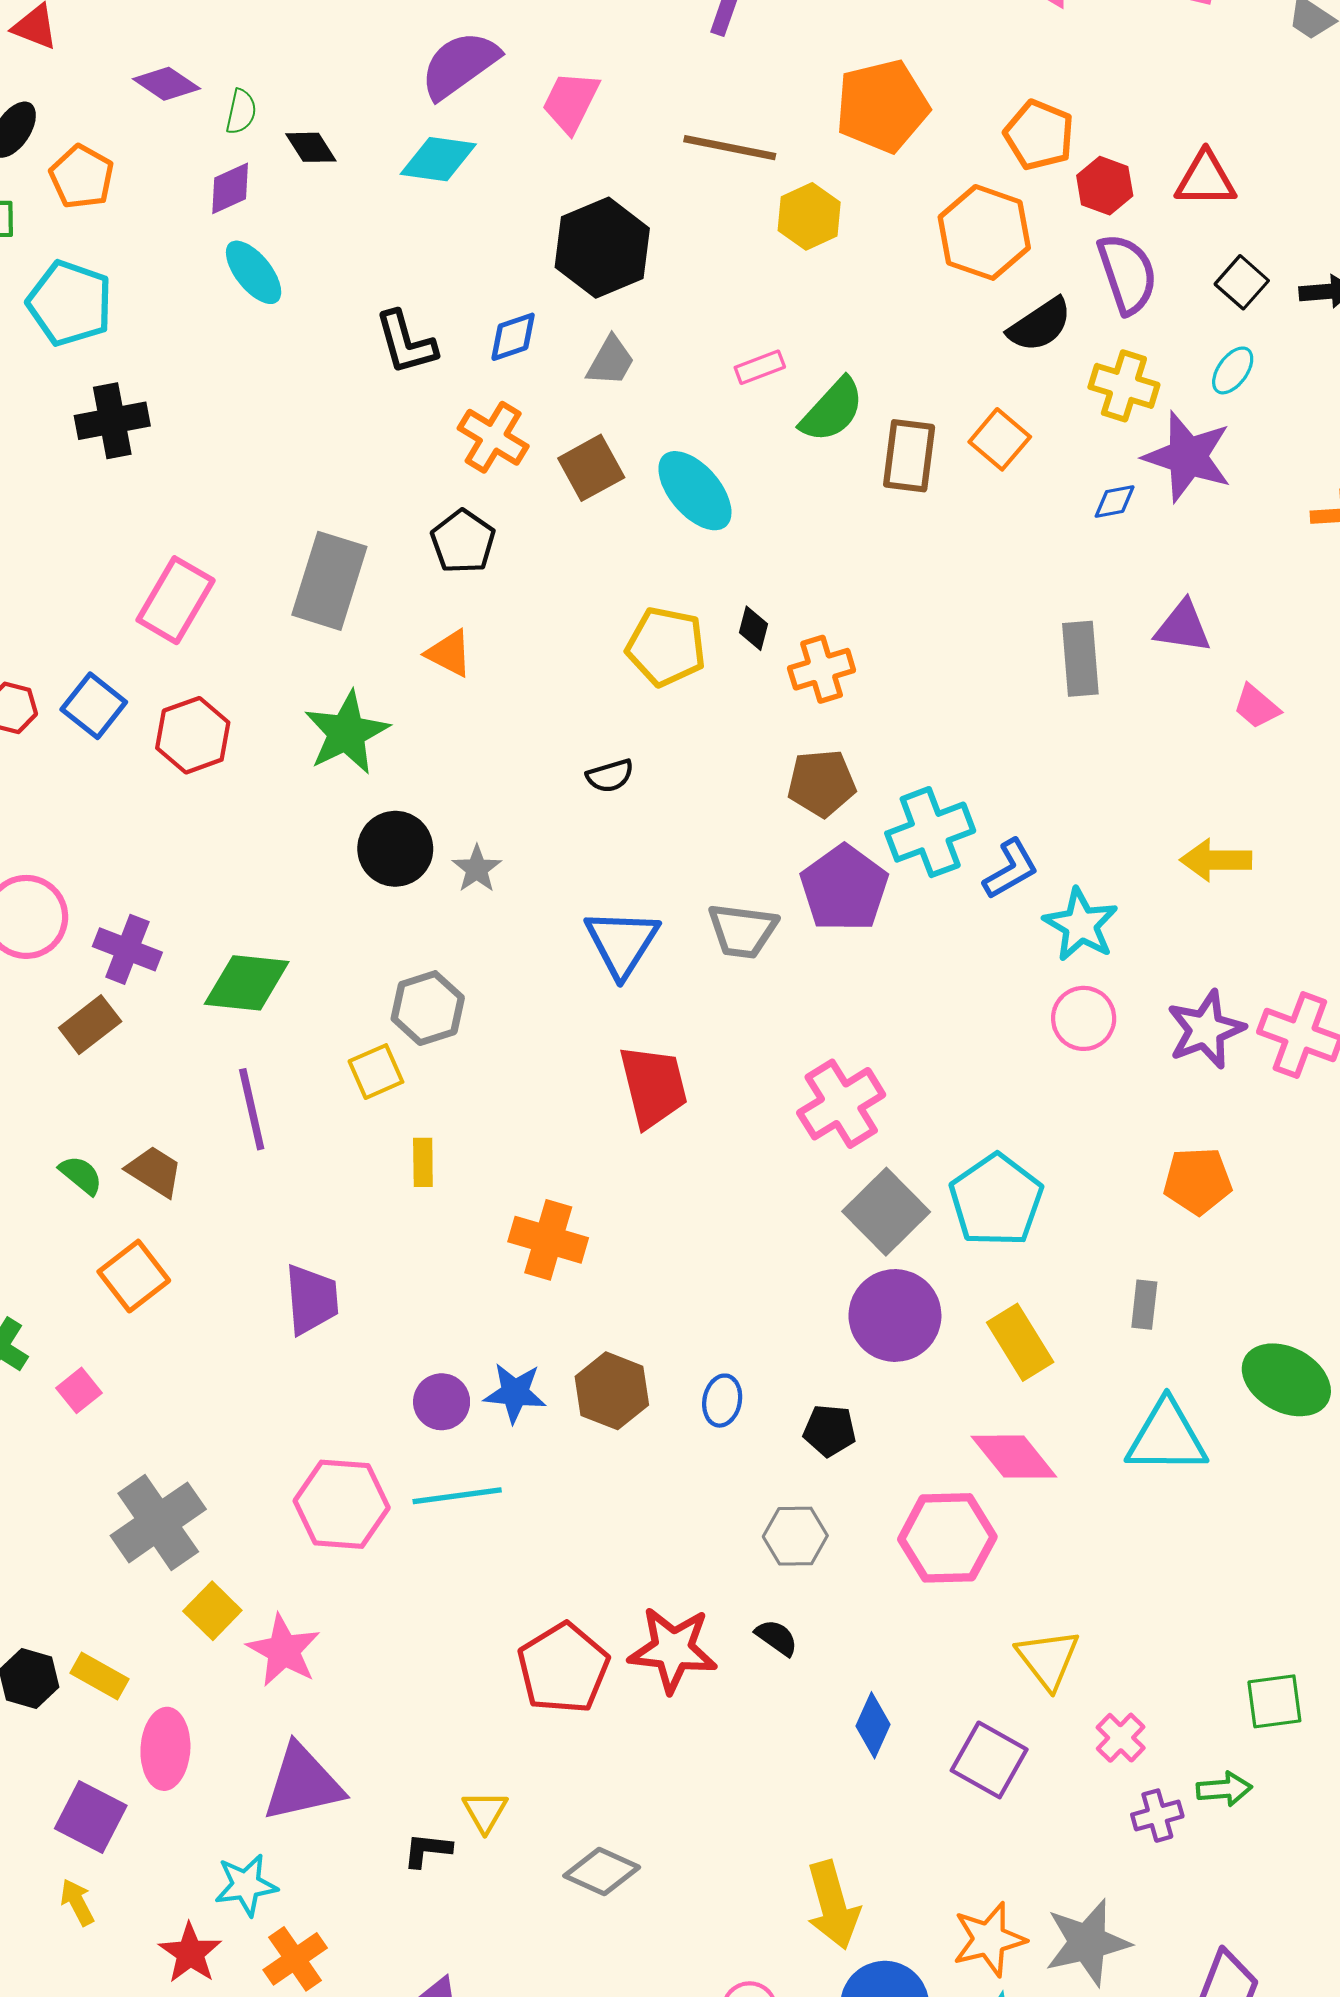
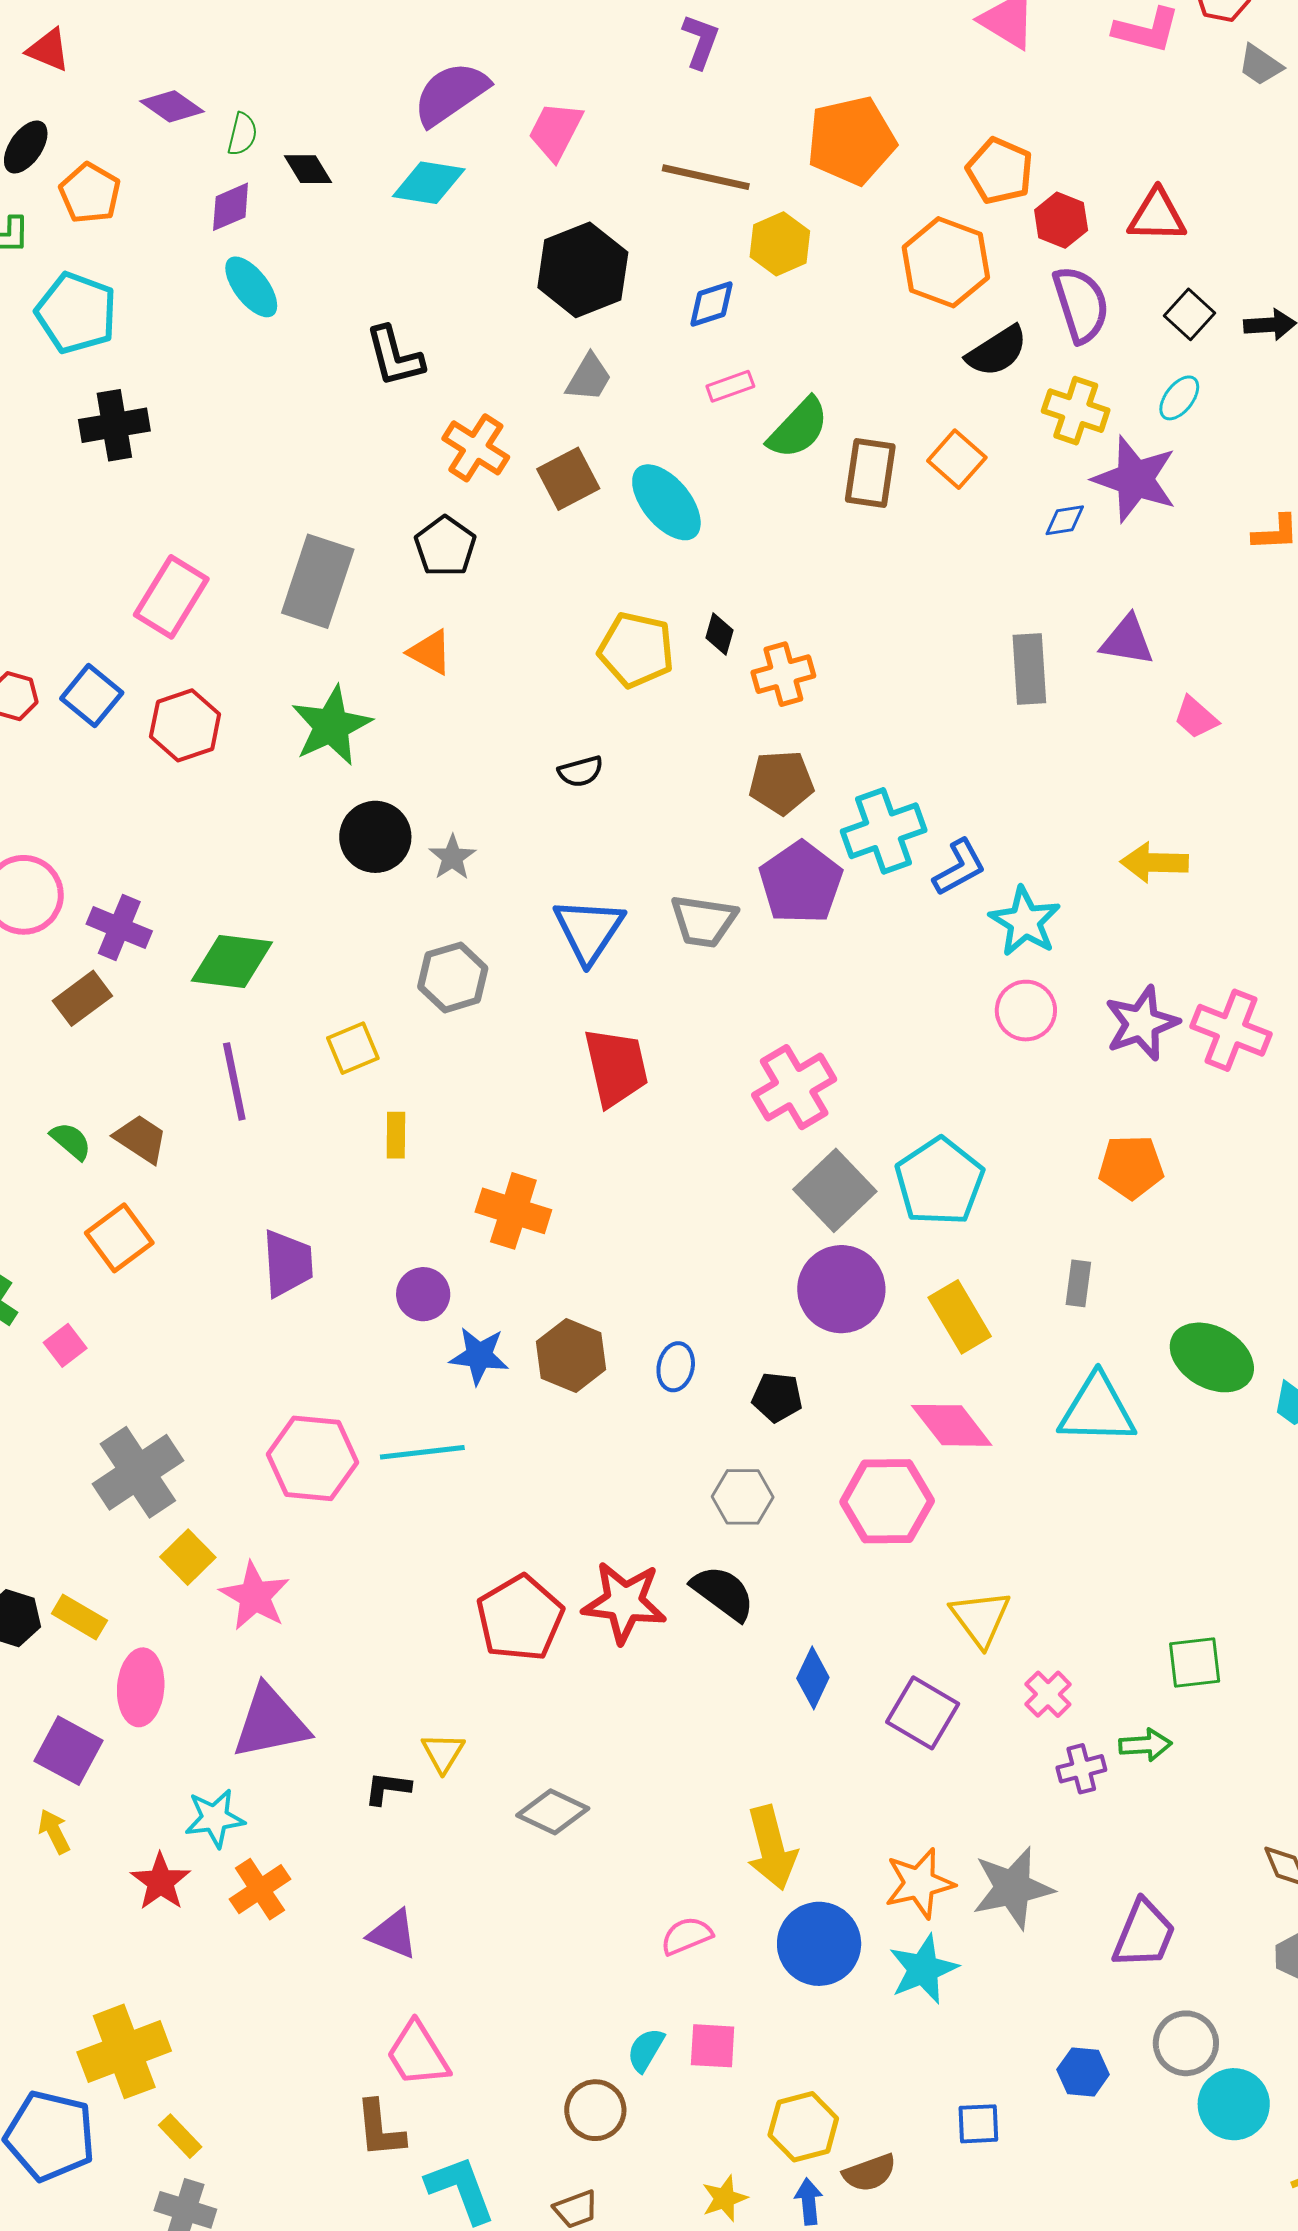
blue diamond: (513, 337) -> (712, 304), moved
gray hexagon: (428, 1008) -> (453, 977), moved
purple circle: (442, 1402) -> (423, 1294), moved
black semicircle: (777, 1638) -> (723, 1593), size x1.6

